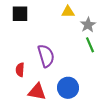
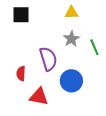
gray star: (88, 25) -> (71, 39), moved
blue circle: (68, 88) -> (71, 81), moved

